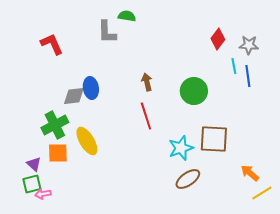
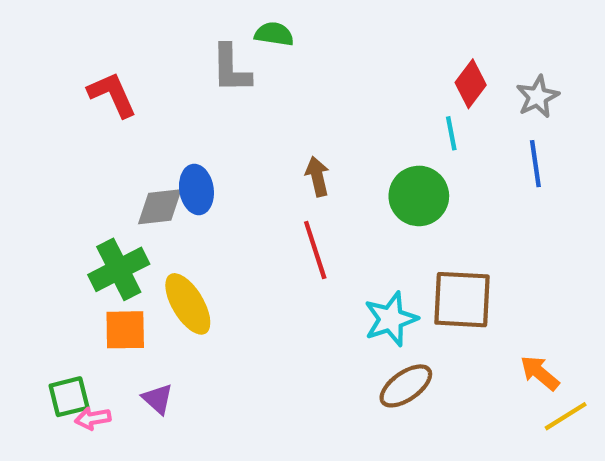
gray star: (249, 45) -> (538, 97), turned -30
cyan line: (234, 66) -> (451, 133), moved
purple triangle: (34, 164) -> (158, 399), moved

